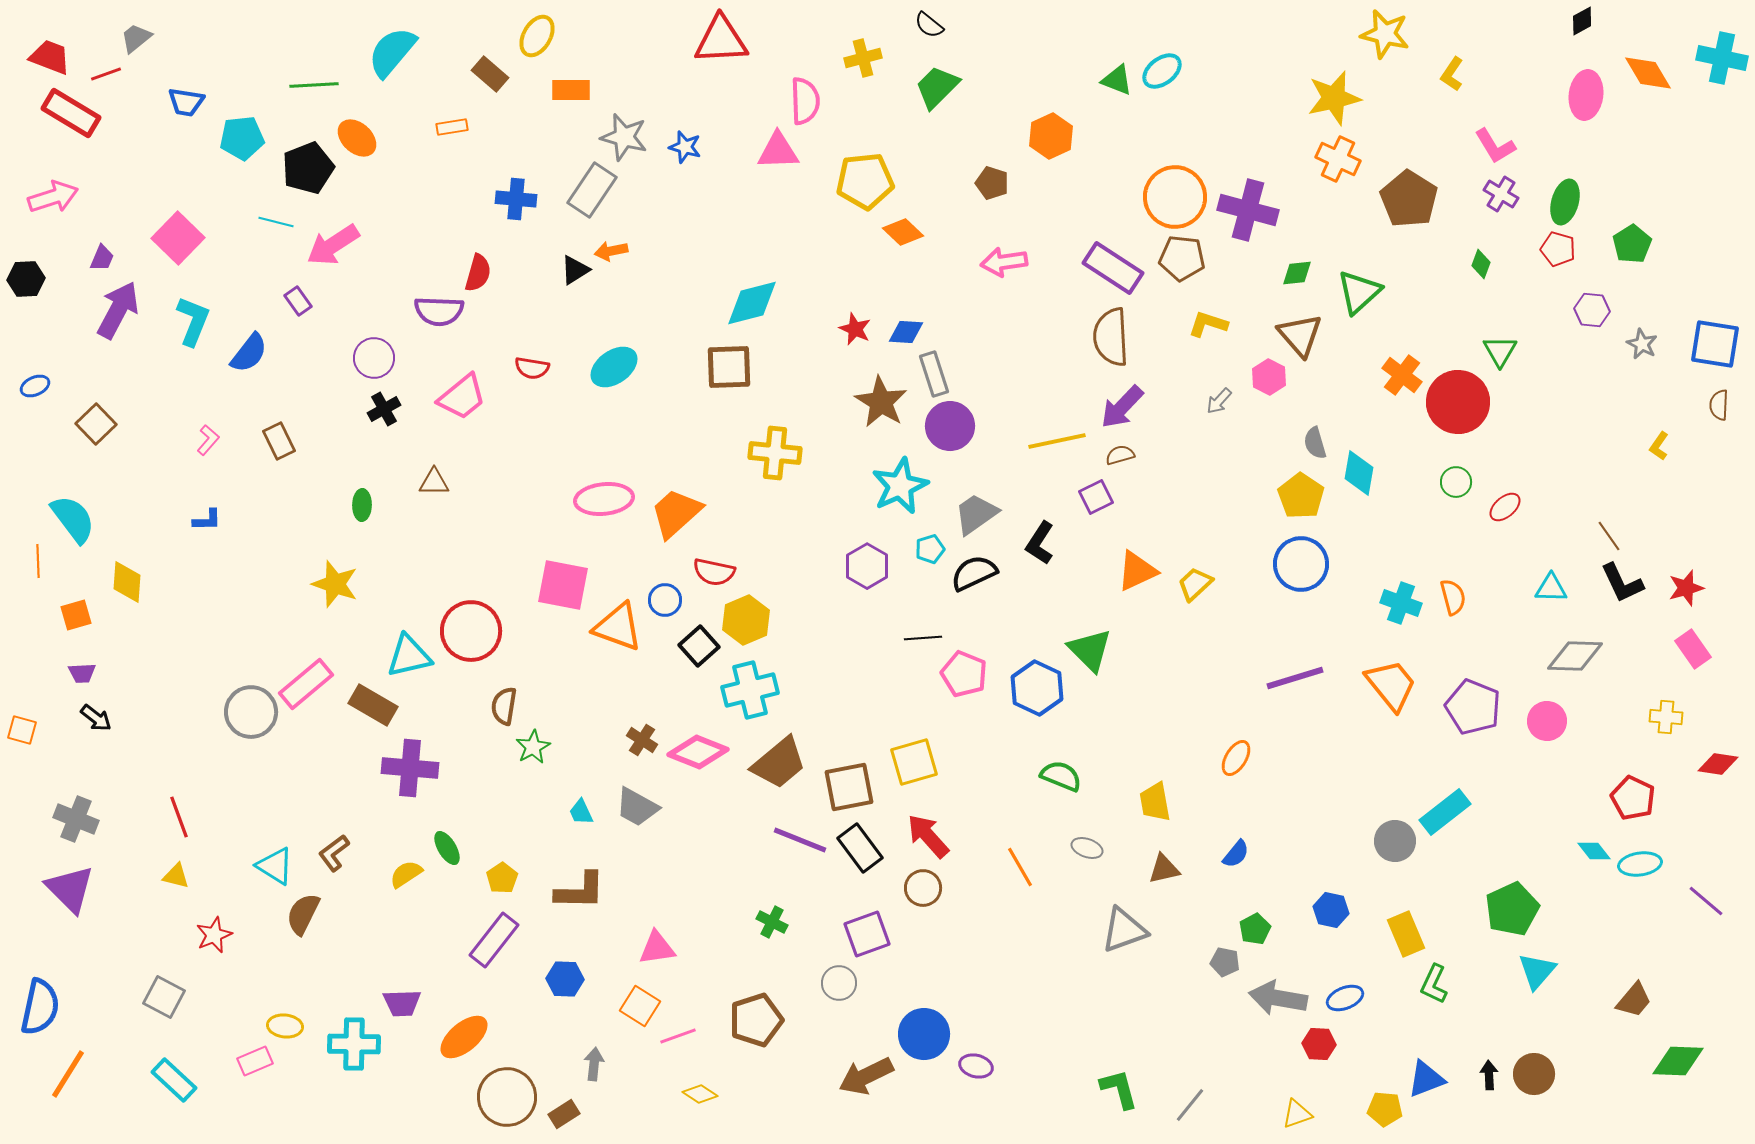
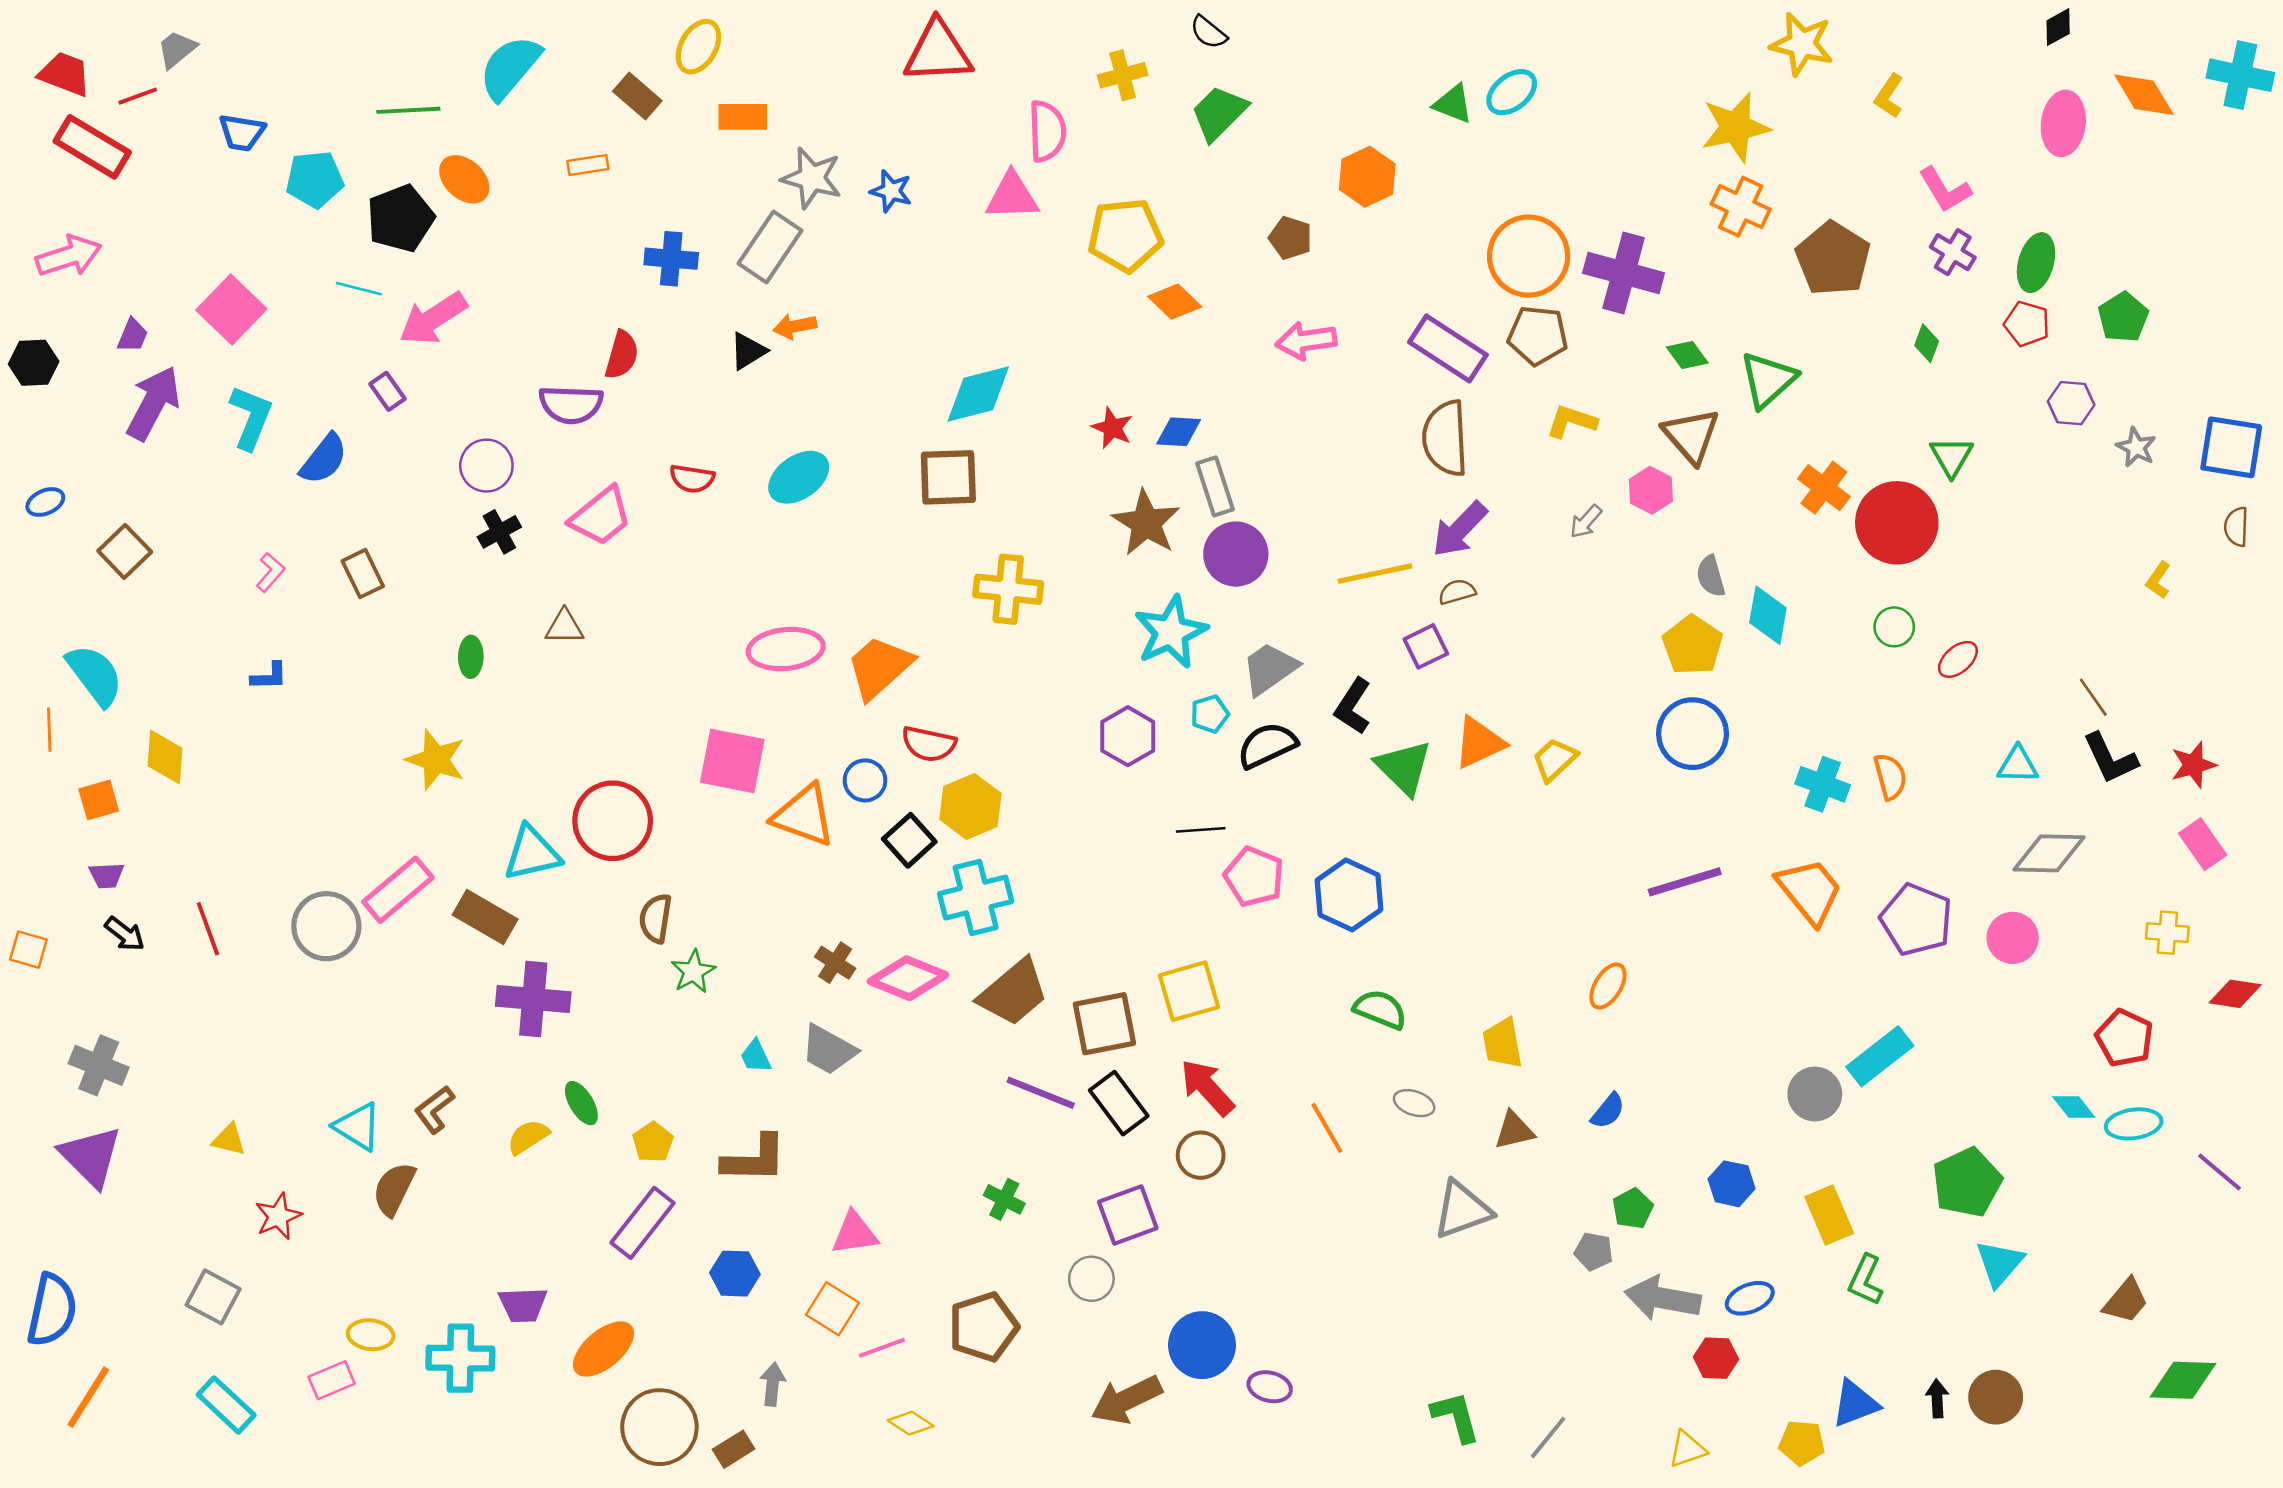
green diamond: (1297, 273) -> (1687, 355), turned 60
green triangle: (1090, 650) -> (1404, 767), moved
red line: (179, 817) -> (208, 929), moved

